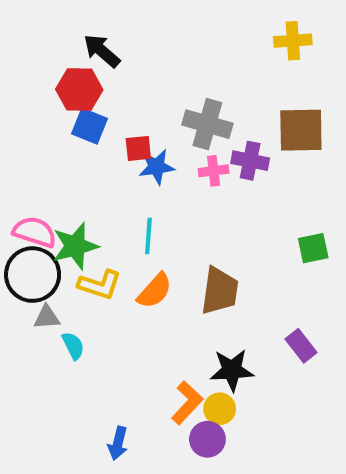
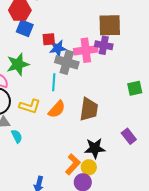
gray cross: (207, 124) -> (67, 62), moved
brown square: (301, 130) -> (110, 25), moved
pink cross: (214, 171) -> (86, 50), size x1.6
green star: (75, 246) -> (18, 64), moved

